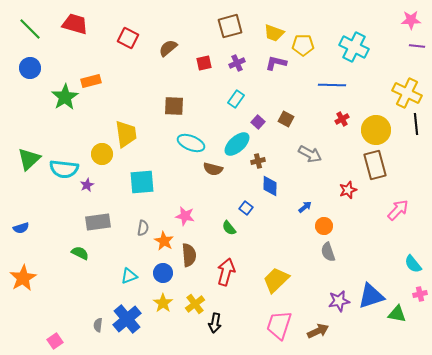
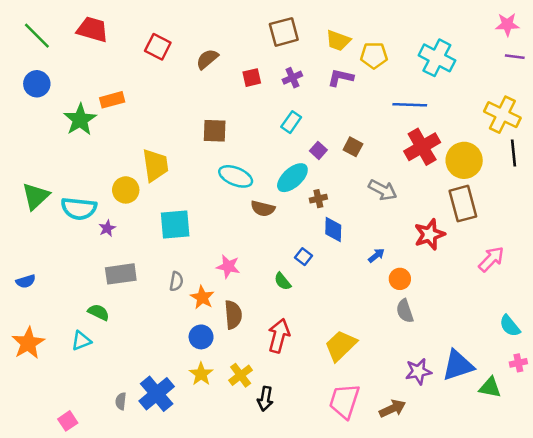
red cross: (342, 119) -> (422, 147), size x2.0
red star: (348, 190) -> (430, 234), size x1.4
cyan triangle: (129, 276) -> (81, 341), moved

